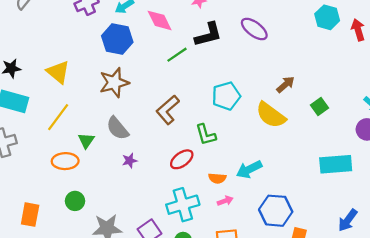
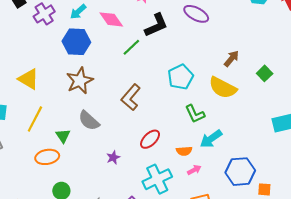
green L-shape: (206, 135) -> (195, 114), moved
purple star: (130, 161) -> (113, 157), moved

